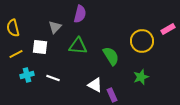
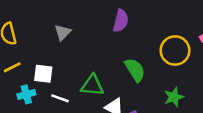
purple semicircle: (80, 14) -> (121, 21), moved
green triangle: (78, 46) -> (92, 85), moved
white square: (40, 47) -> (43, 74), moved

